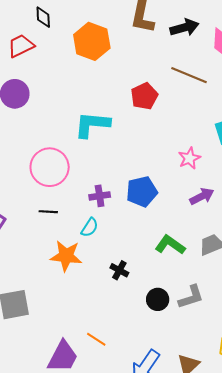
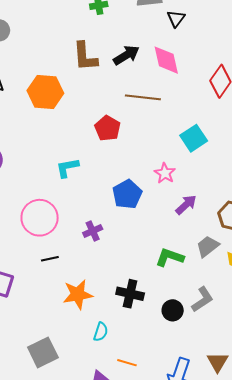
cyan L-shape: (92, 125) -> (67, 168), size x0.7
blue pentagon: (142, 192) -> (127, 194), moved
cyan semicircle: (90, 227) -> (101, 332), moved
black cross: (119, 270) -> (130, 294), size x1.5

